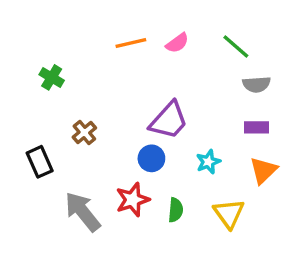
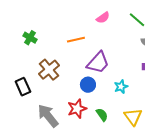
orange line: (131, 43) -> (76, 40), moved
brown cross: (84, 133) -> (49, 70), size x1.5
green semicircle: (176, 210) -> (102, 115), turned -40

